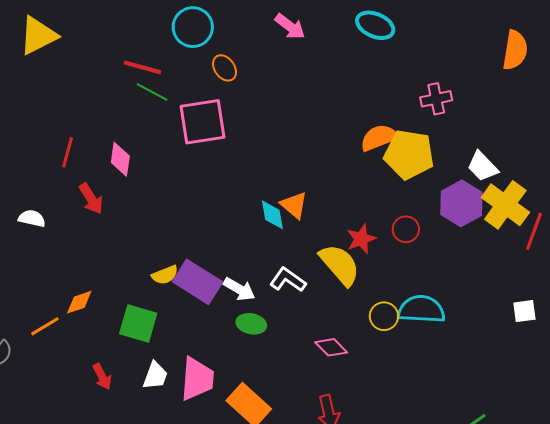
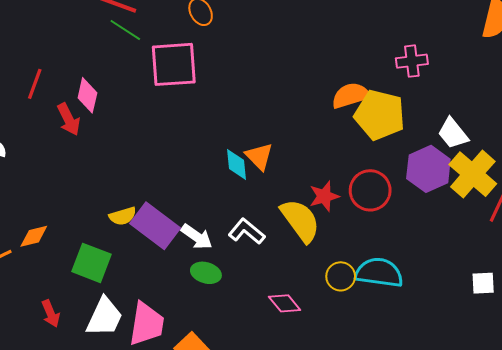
red arrow: (91, 199) -> (69, 119), moved
red circle: (406, 229) -> (370, 190), size x1.5
white trapezoid: (155, 376) -> (104, 317), size x1.4

